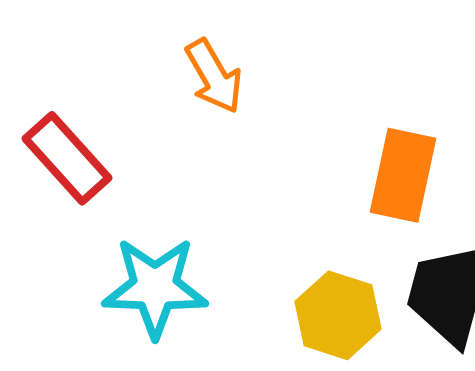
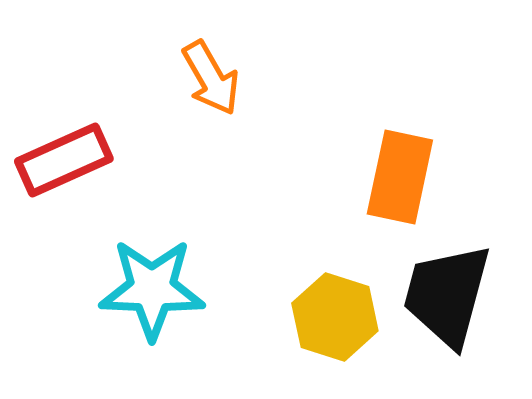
red rectangle: (67, 158) -> (64, 160), turned -72

